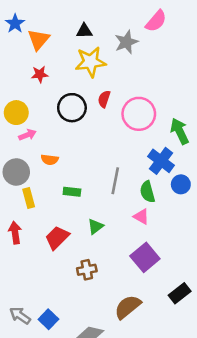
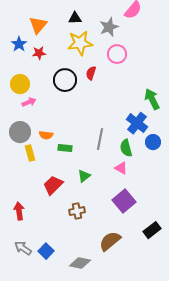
blue star: (15, 24) -> (19, 44), moved
pink circle: (139, 114) -> (117, 54), moved, size x0.7
orange semicircle: (50, 160) -> (46, 135), moved
red arrow: (15, 233) -> (19, 211), moved

